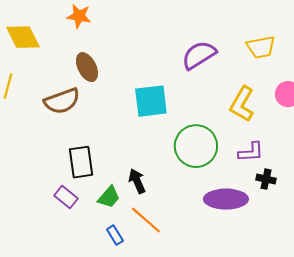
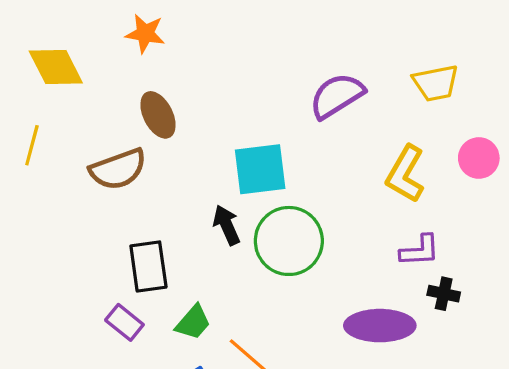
green circle: (196, 146) -> (289, 241), moved
black arrow: (137, 181) -> (227, 225), moved

